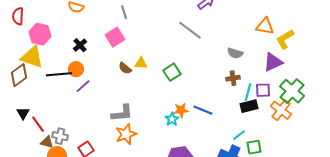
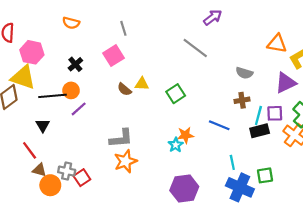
blue line: (203, 110) -> (219, 125), moved
black triangle: (23, 113) -> (43, 125), moved
cyan line: (239, 135) -> (232, 162), moved, turned -64
gray cross: (60, 136) -> (67, 171), moved

